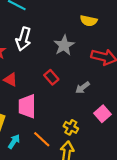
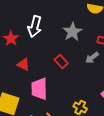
gray arrow: (83, 88) -> (92, 58), moved

